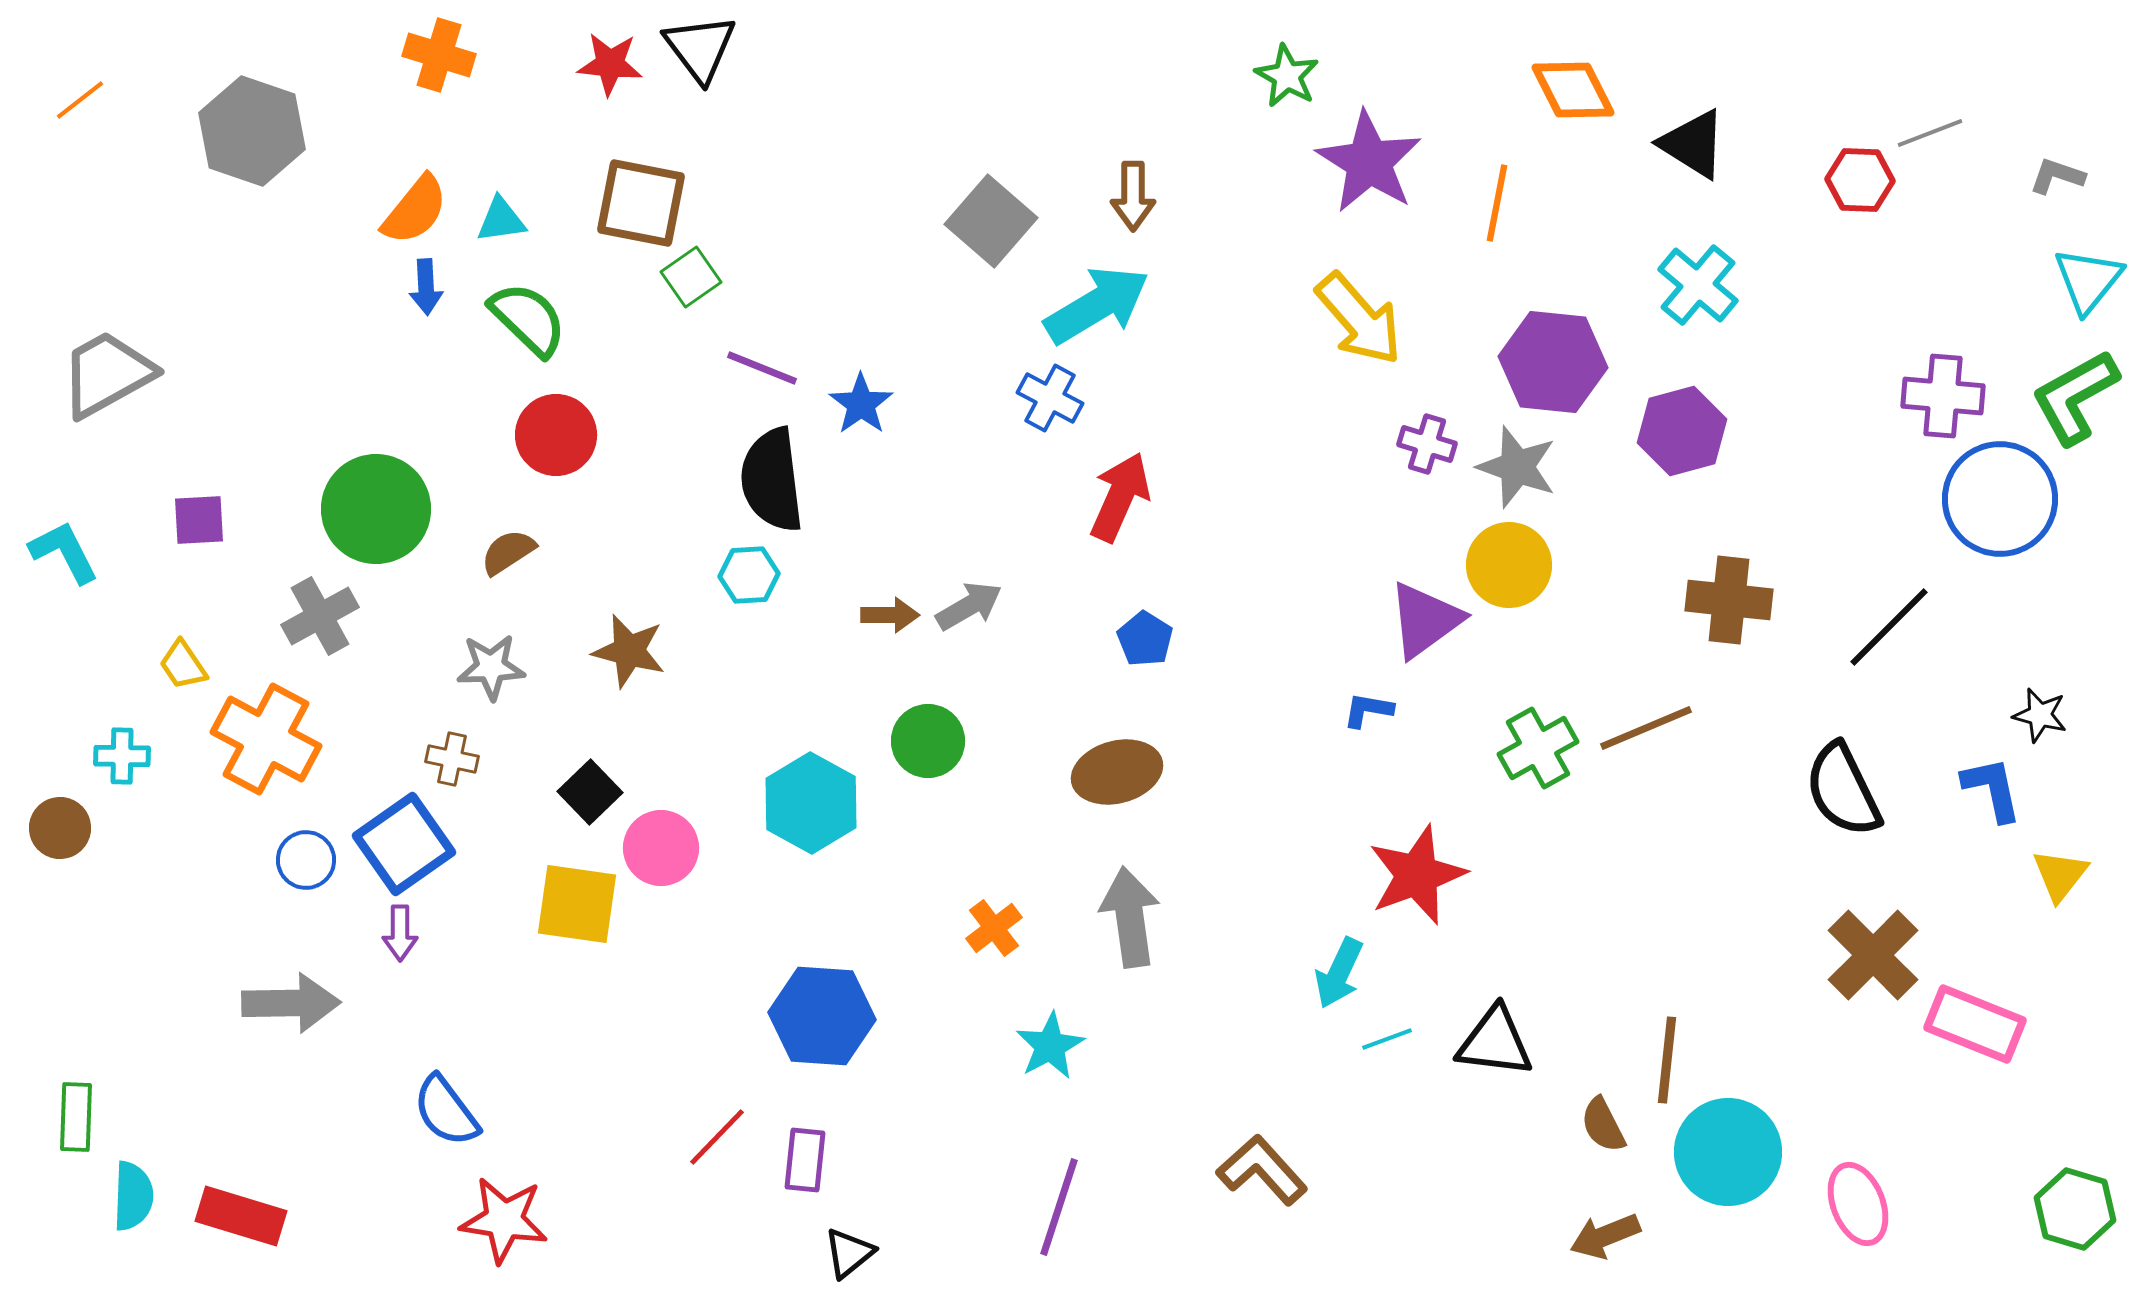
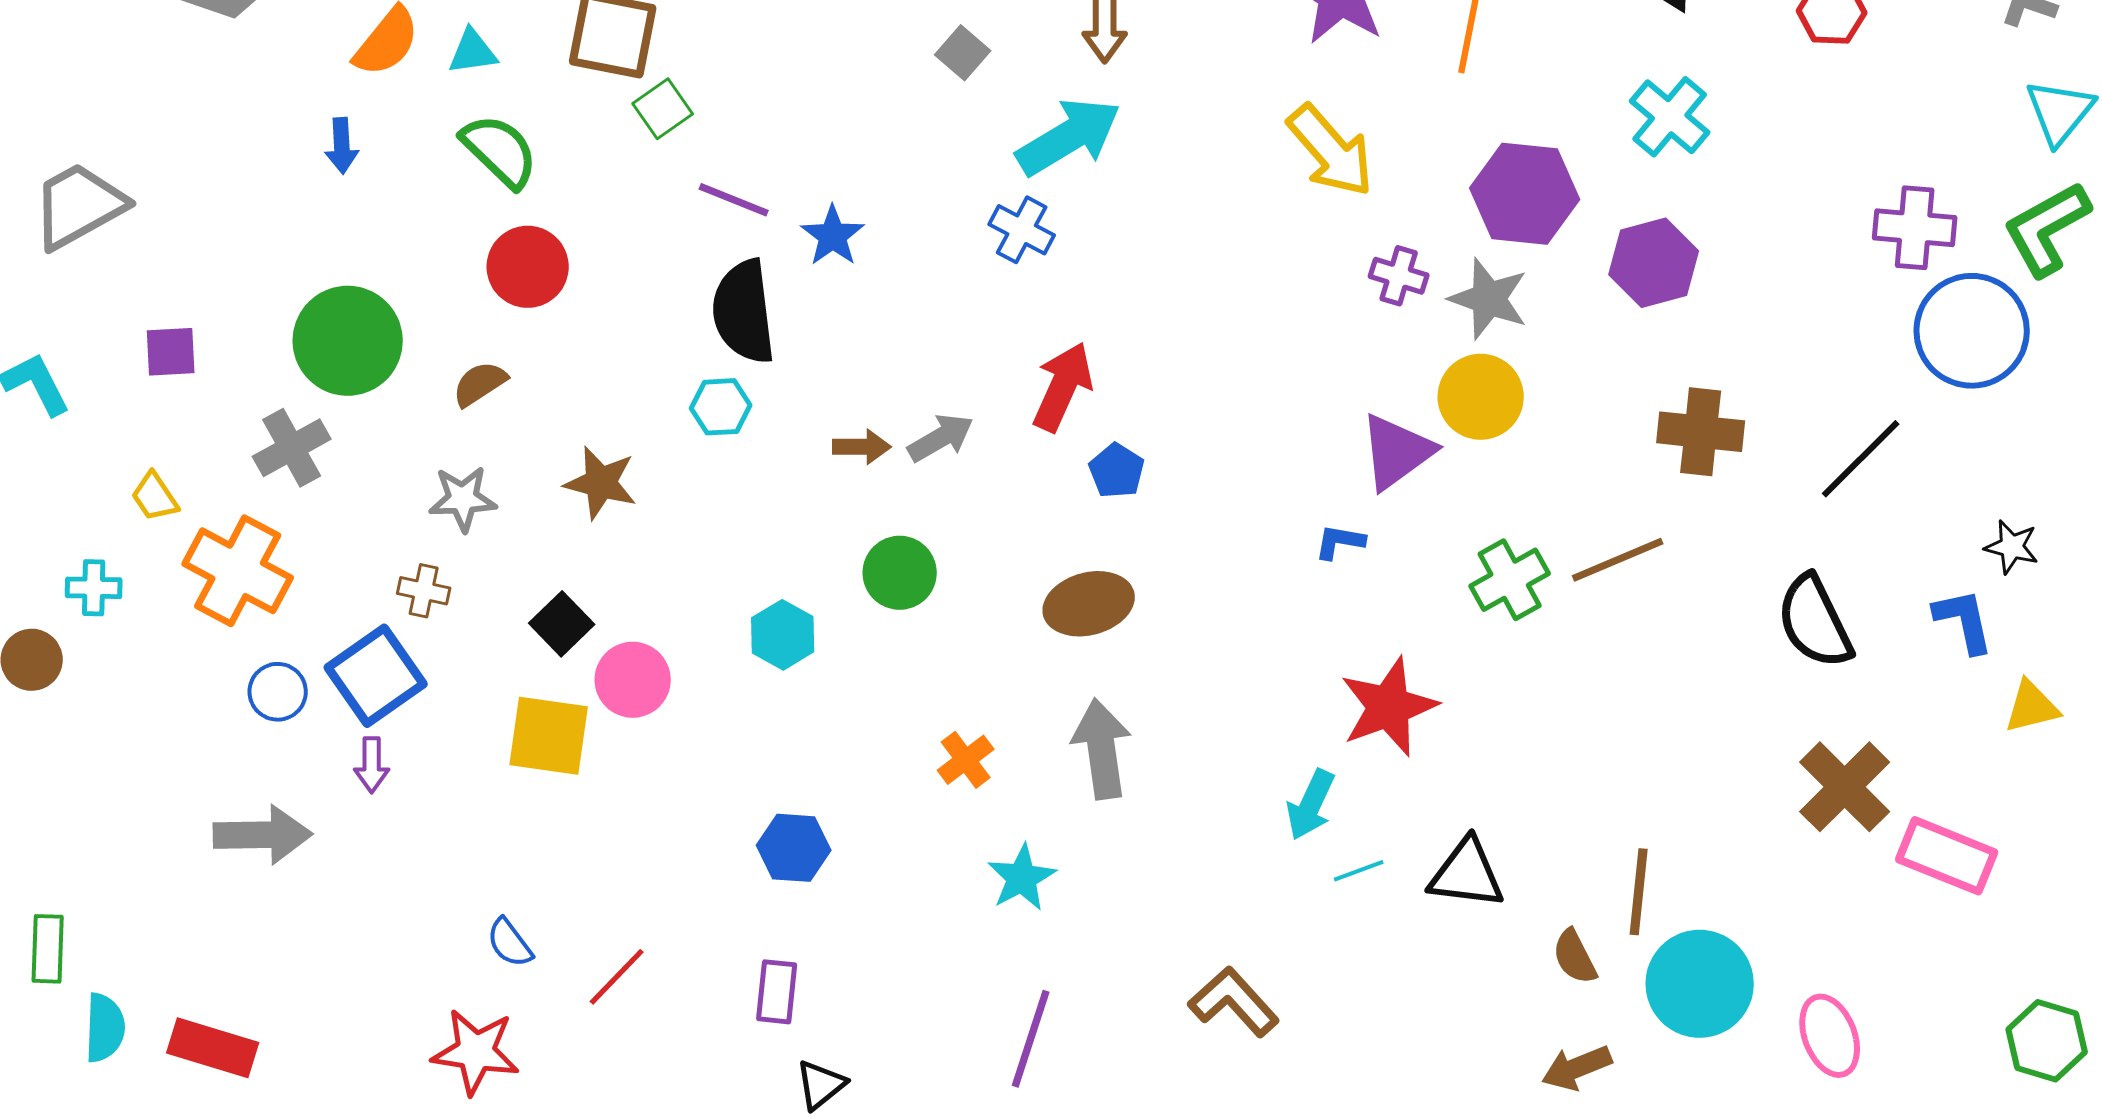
gray square: (991, 221) -> (963, 53), size x0.6
blue arrow: (426, 287) -> (342, 146), moved
red arrow: (1120, 497) -> (1063, 387), moved
cyan hexagon: (811, 803) -> (783, 635), size x0.7
yellow triangle: (2060, 875) -> (2032, 707), turned 38
blue hexagon: (822, 1016) -> (794, 848), size x0.7
blue semicircle: (446, 1111) -> (510, 943), moved, size x0.7
red line: (717, 1137) -> (617, 977), moved

